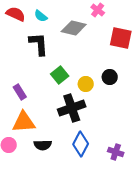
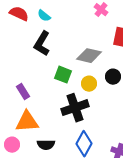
gray diamond: (74, 28) -> (89, 56), moved
black L-shape: (39, 44) -> (42, 44), turned -145
green square: (60, 75) -> (63, 75), turned -30

